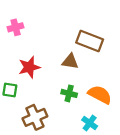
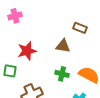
brown rectangle: (90, 41) -> (80, 28), size x0.6

